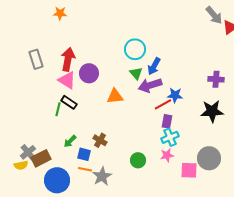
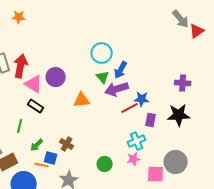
orange star: (60, 13) -> (19, 17), moved
red arrow: (68, 59) -> (21, 66), moved
green line: (58, 109) -> (20, 126), moved
purple rectangle: (167, 121) -> (151, 120), moved
orange line: (85, 169) -> (42, 165), moved

